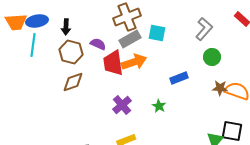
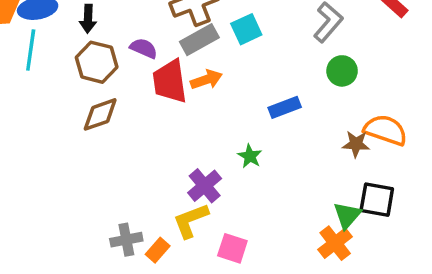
cyan square: (157, 33) -> (246, 29), turned -36
orange arrow: (134, 62) -> (206, 80), size x0.7
brown star: (220, 88) -> (356, 144), moved
purple cross: (122, 105) -> (205, 186), moved

